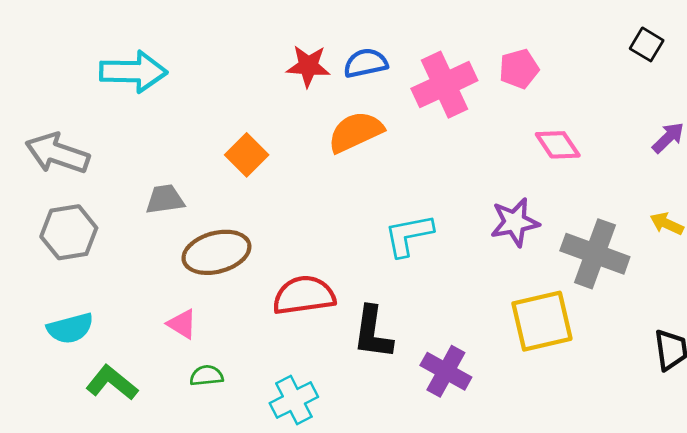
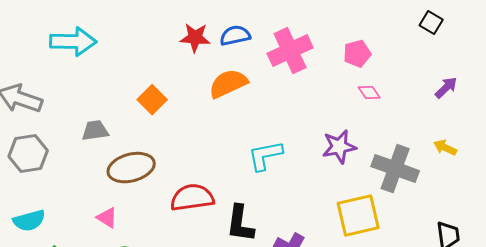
pink pentagon: (519, 69) -> (357, 54), moved
pink diamond: (558, 145) -> (369, 93), size x0.7

